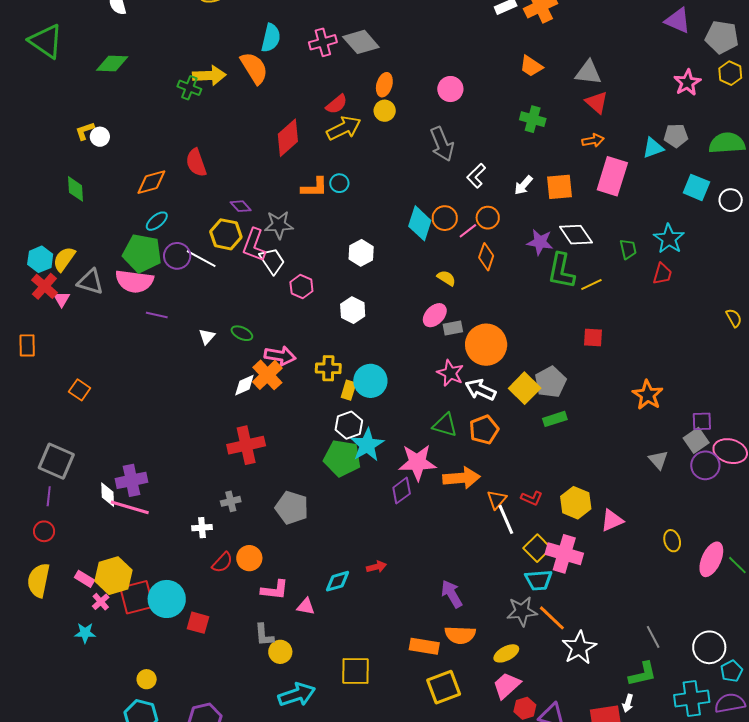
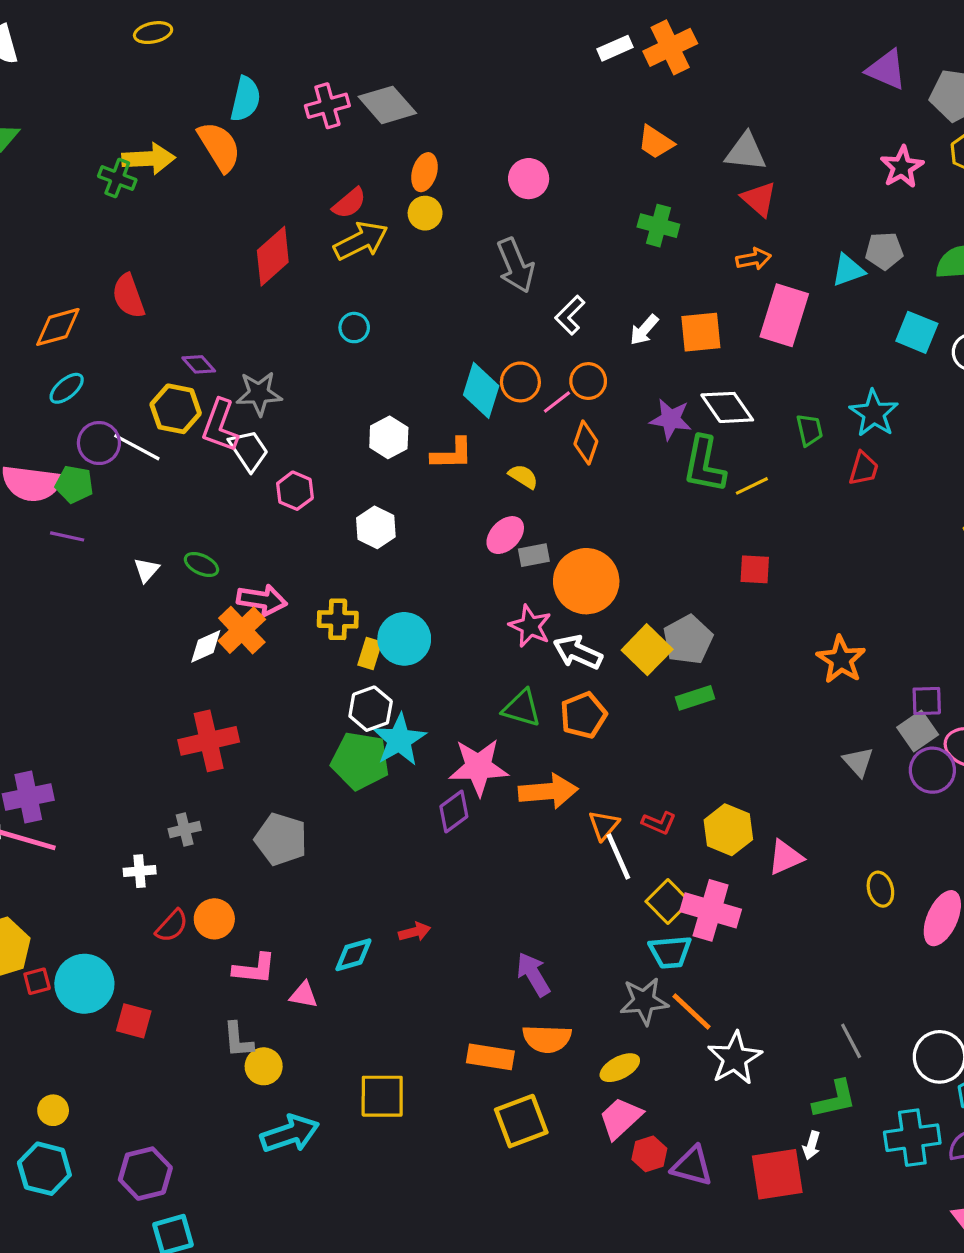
orange L-shape: (314, 187) -> (452, 454), moved
green pentagon: (142, 253) -> (74, 484), moved, size x0.6
red square: (137, 597) -> (37, 981), size x0.5

